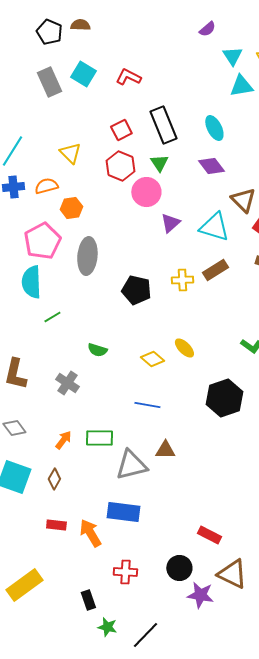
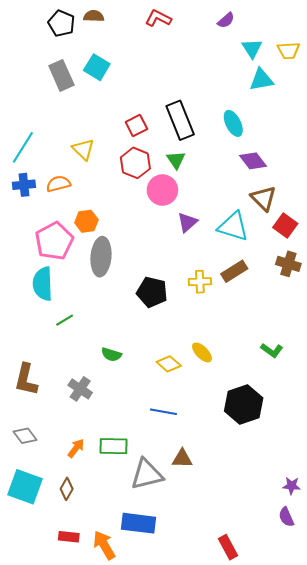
red L-shape: (128, 77) -> (158, 18), moved
purple diamond: (211, 166) -> (253, 161), moved
orange hexagon: (71, 208) -> (86, 221), moved
red rectangle: (209, 535) -> (228, 547), turned 35

